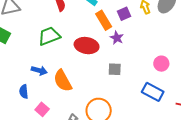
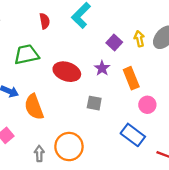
purple square: (124, 14) -> (114, 42), turned -32
orange rectangle: (104, 20) -> (131, 78), moved

